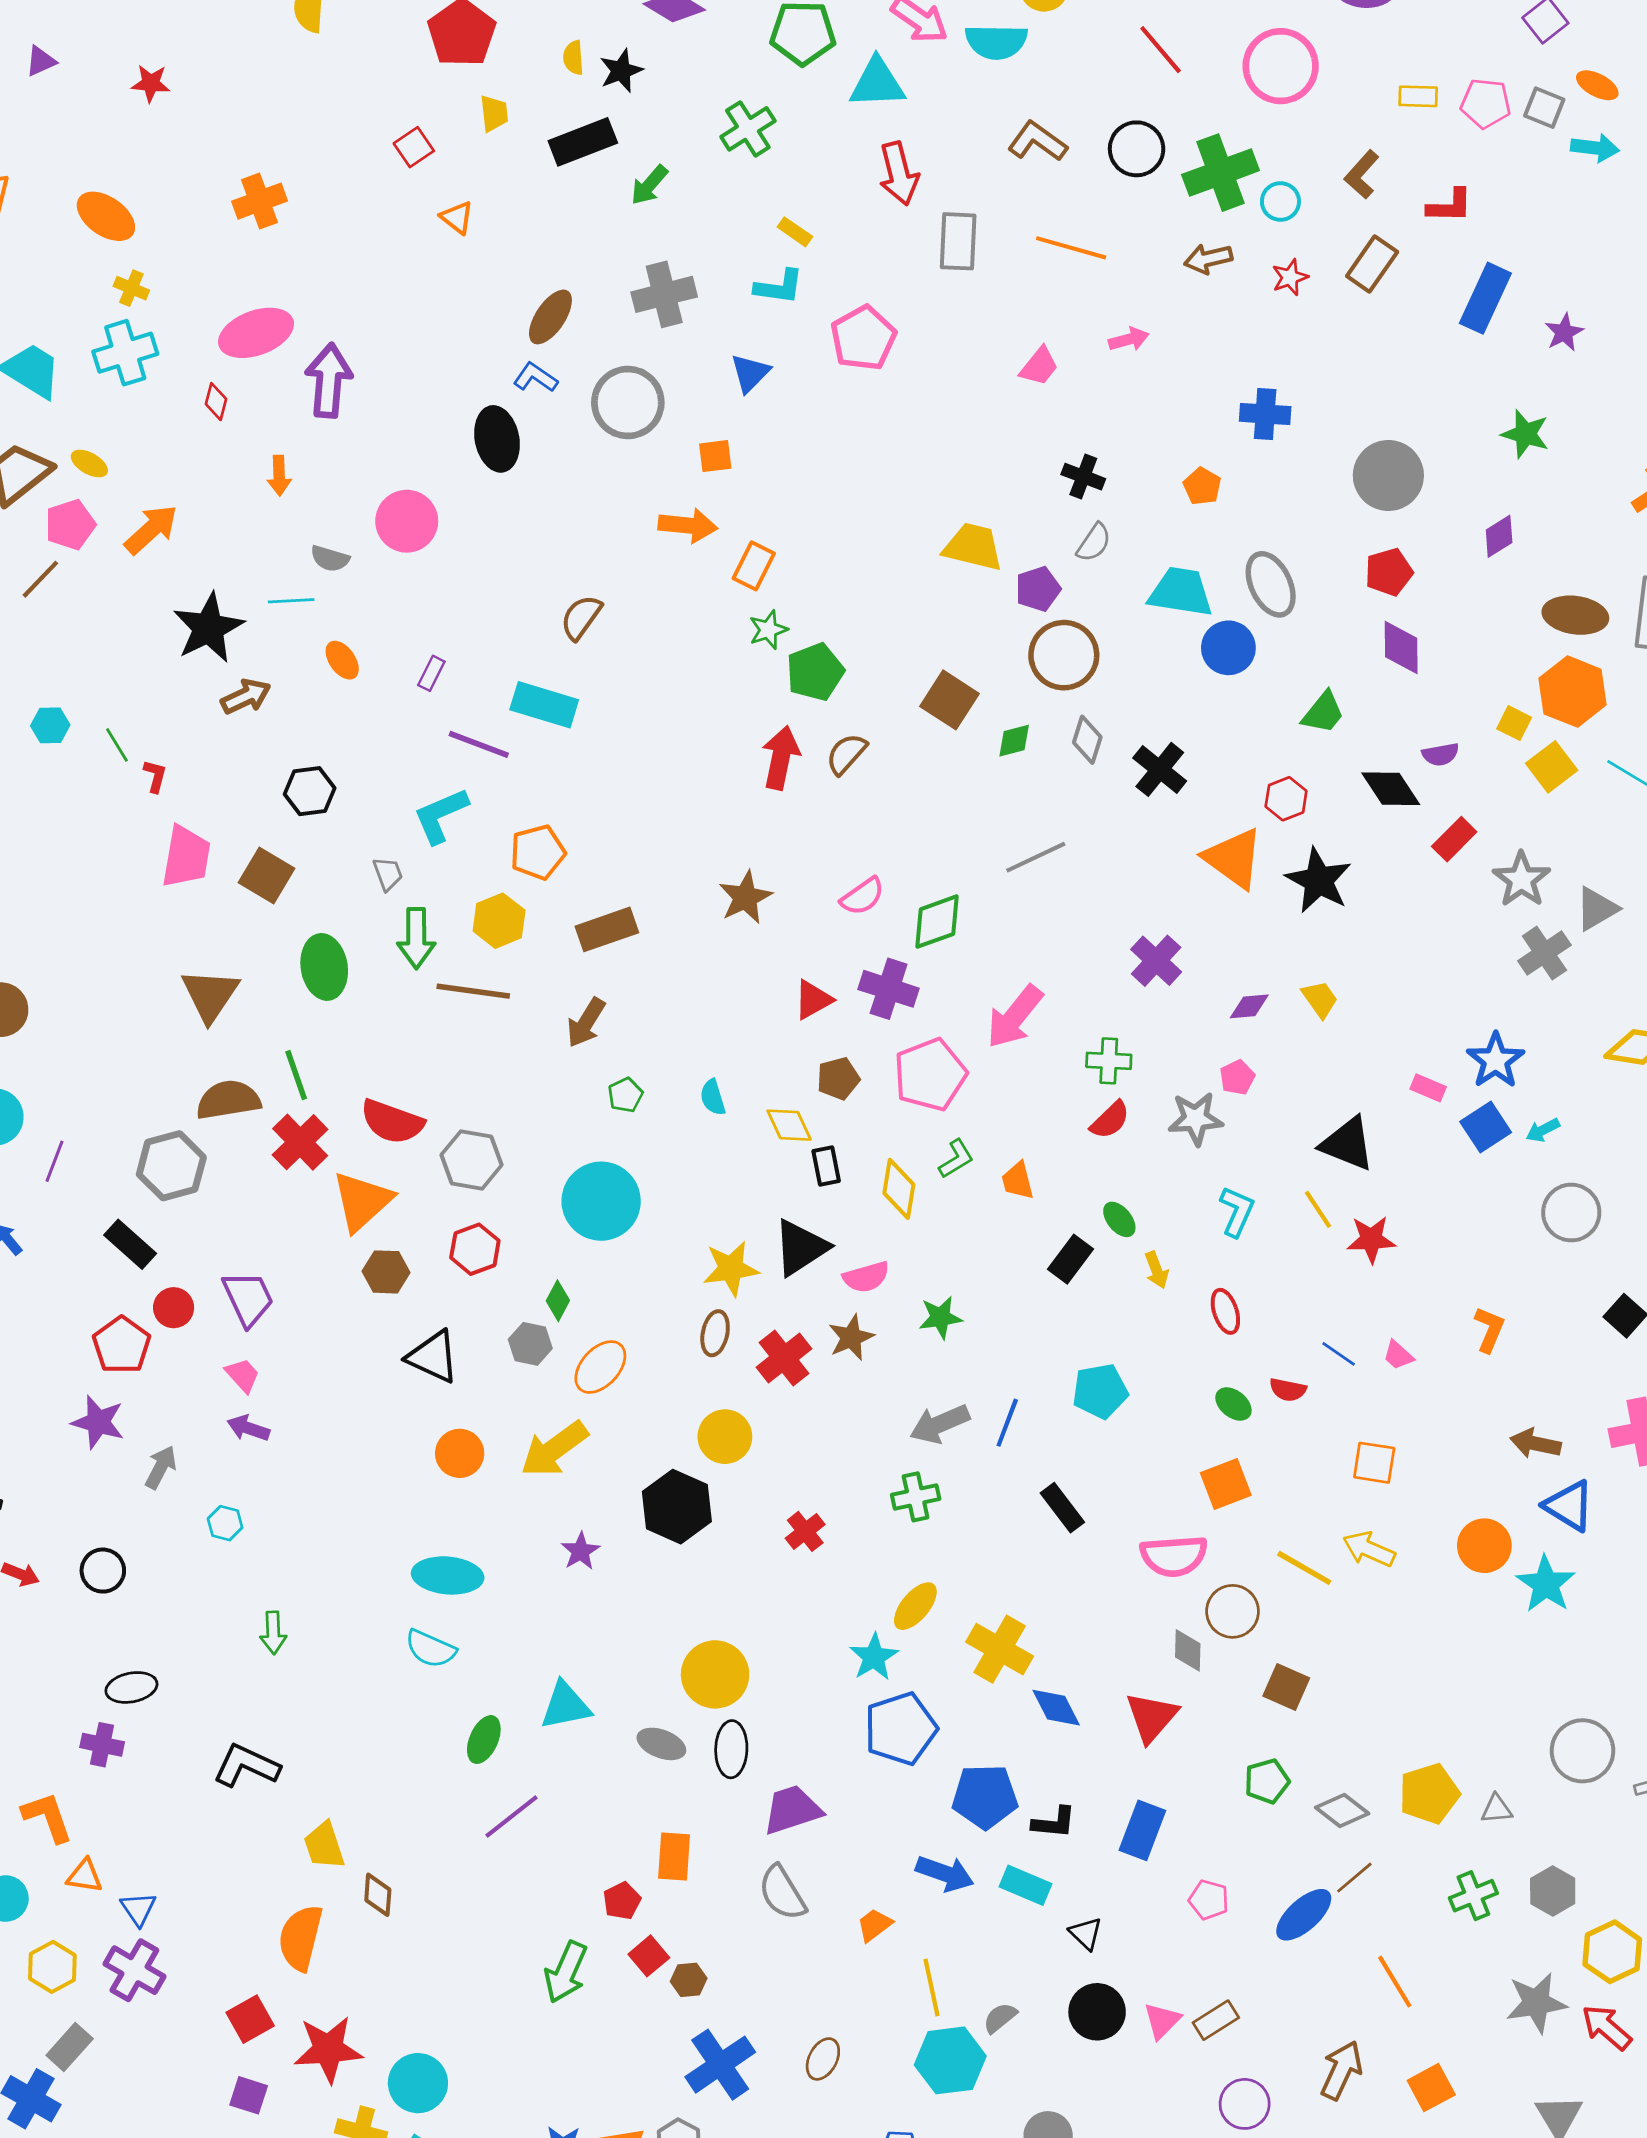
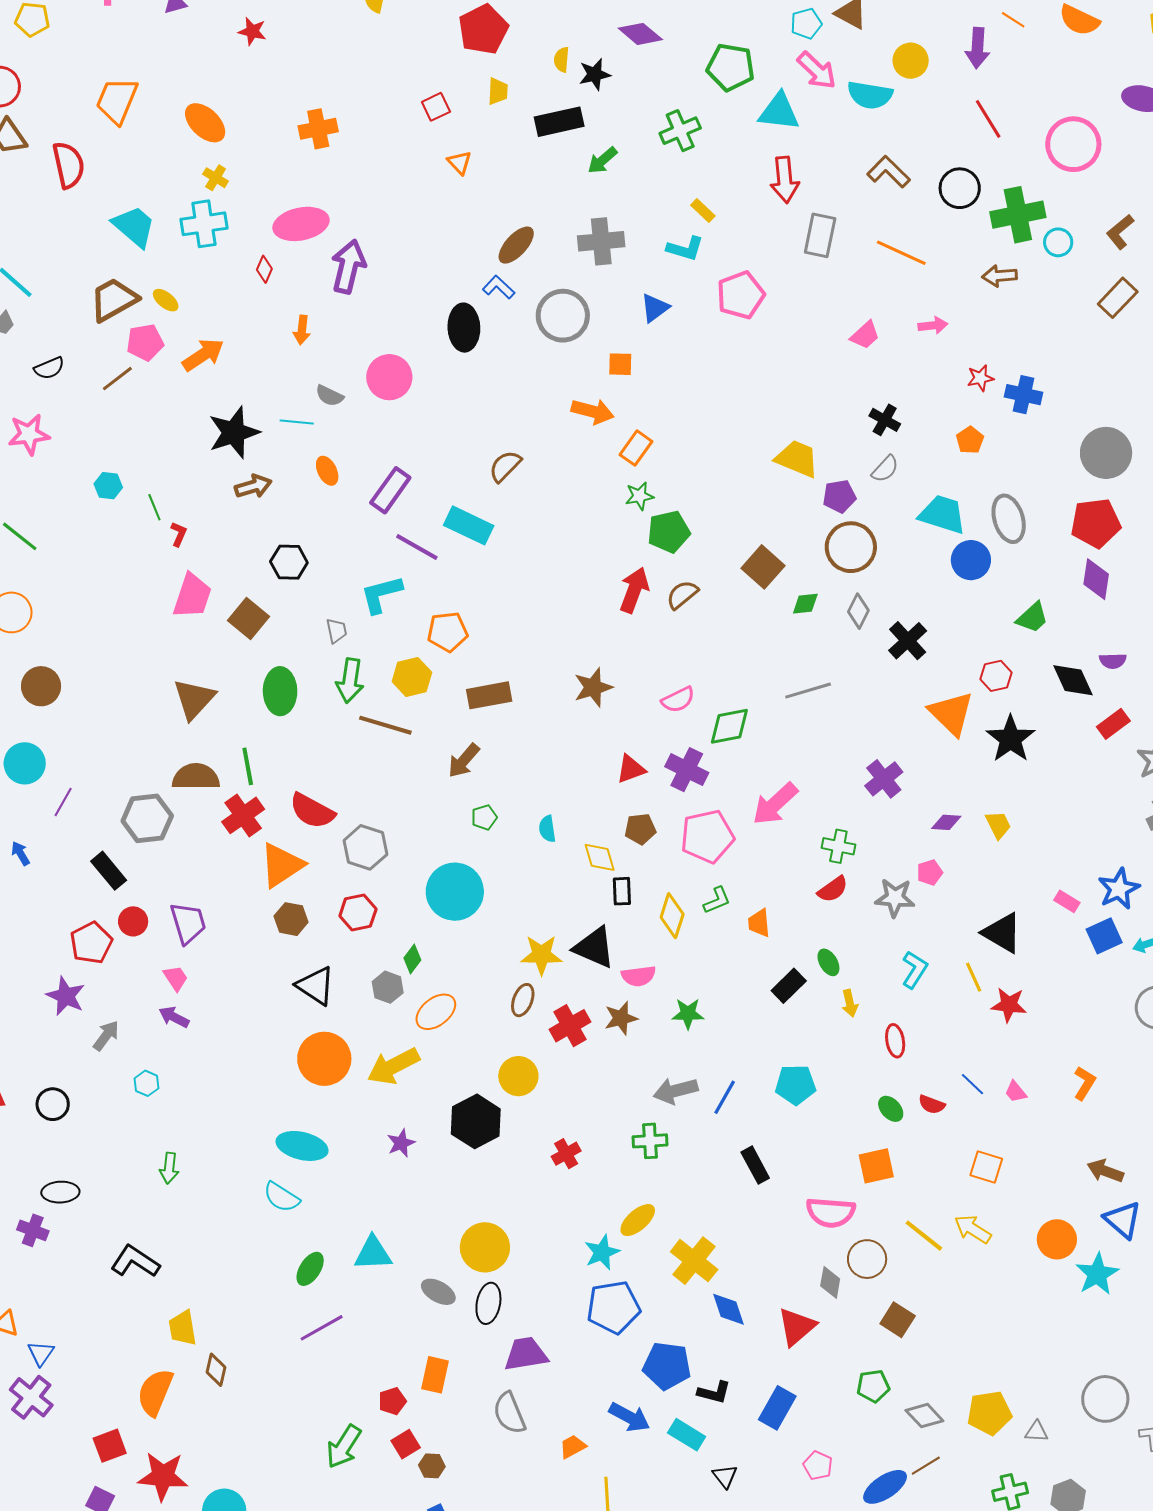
red star: (1290, 277) -> (980, 378), moved
red pentagon: (1389, 572) -> (1096, 523), size x1.4
purple rectangle: (431, 673) -> (390, 490), size x1.8
black triangle: (801, 1248) -> (594, 947), turned 48
orange circle: (460, 1453) -> (324, 1059), size x1.5

